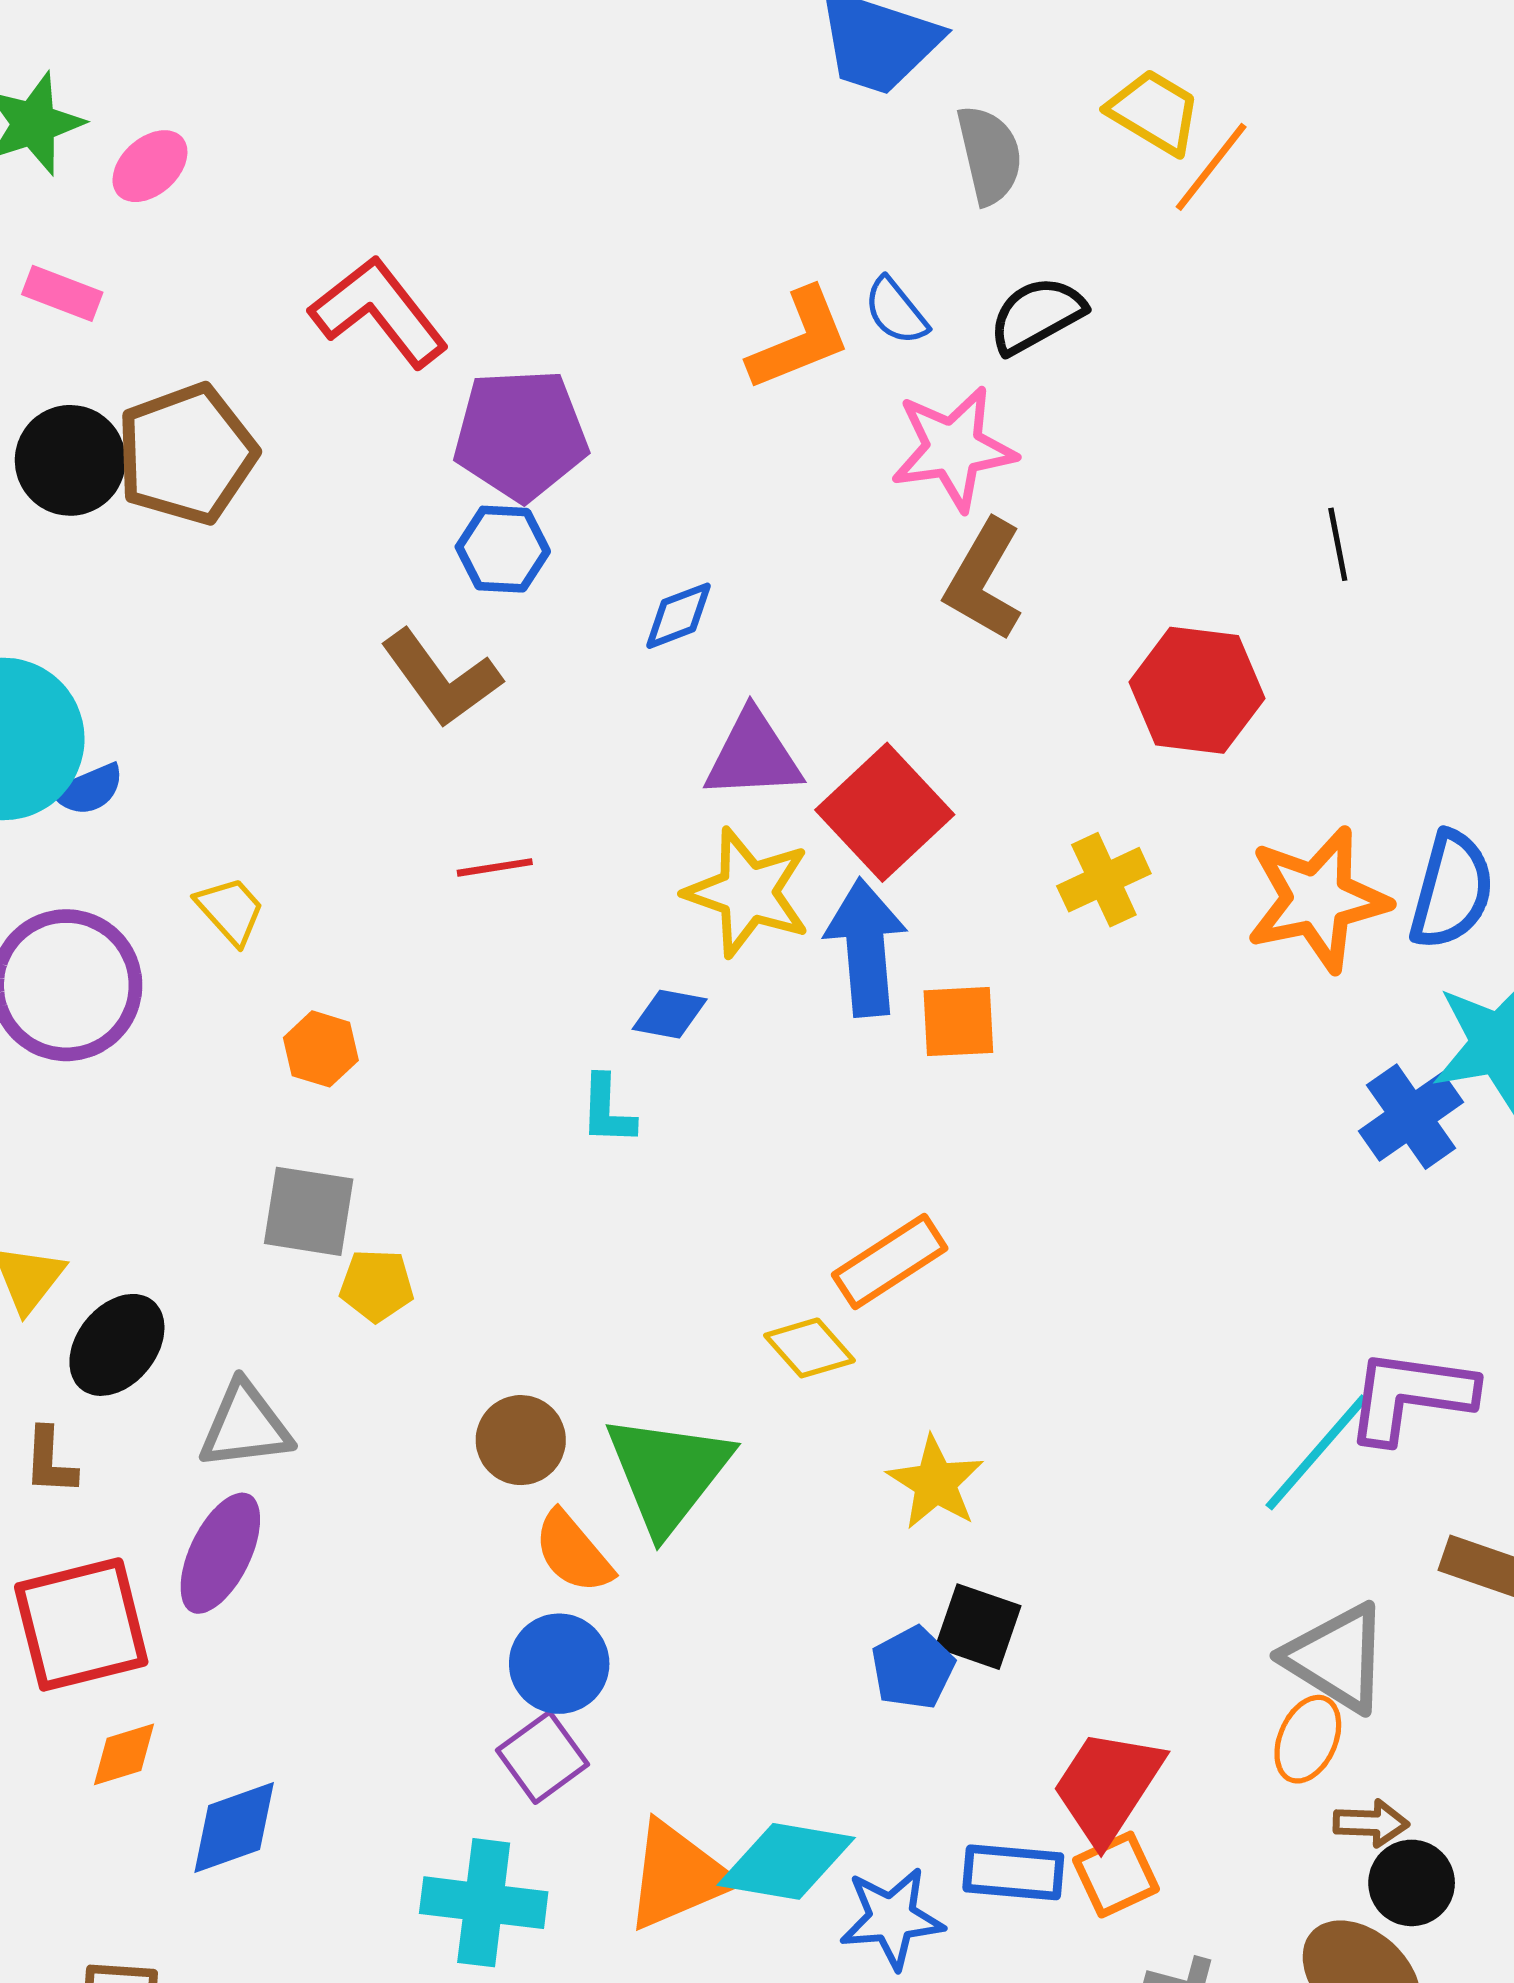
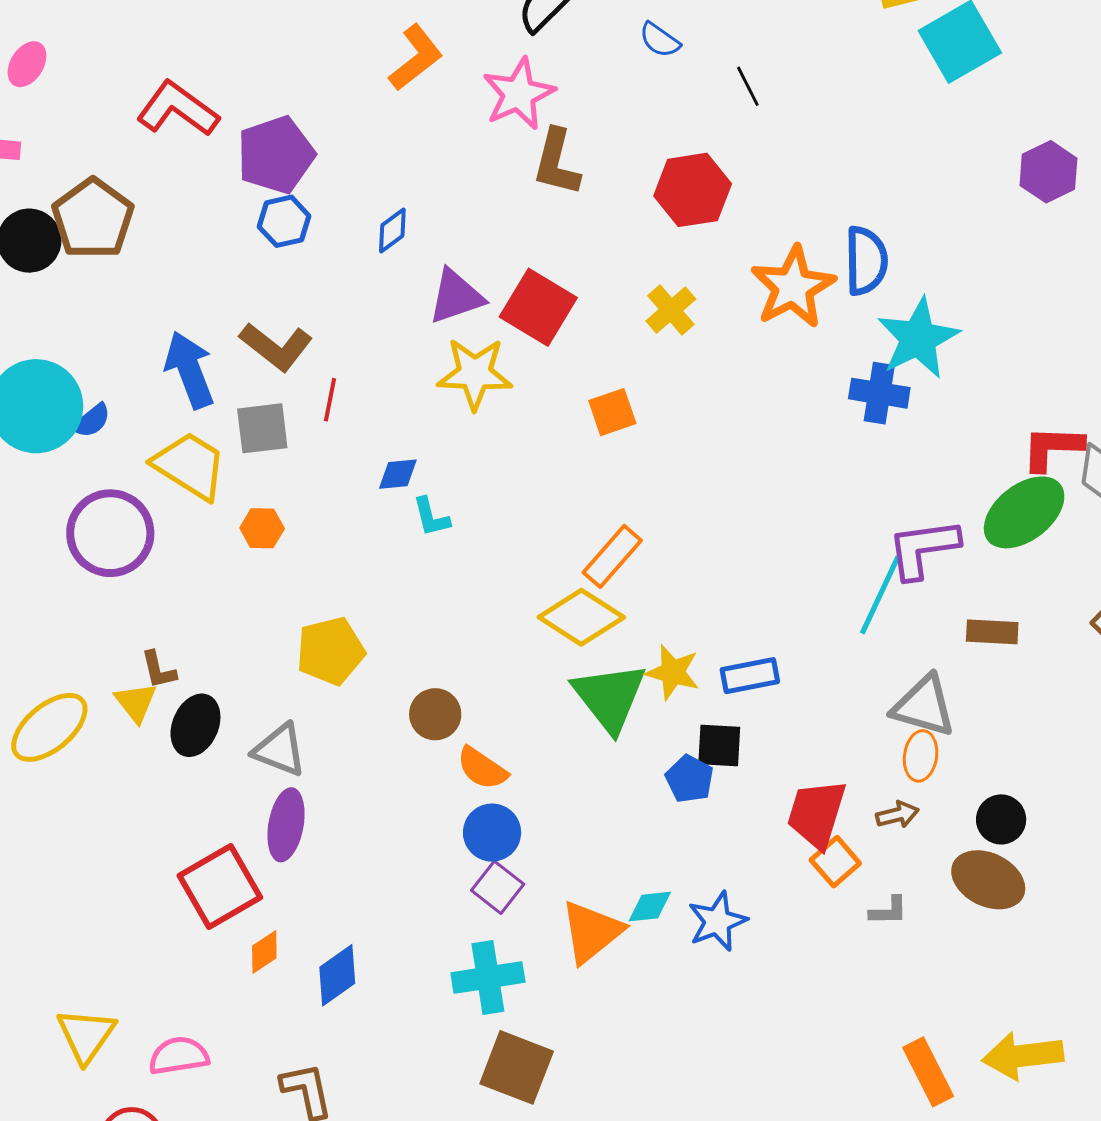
blue semicircle: (896, 311) -> (660, 40), moved
brown L-shape: (441, 678) -> (276, 347), moved
red line: (495, 867) -> (330, 400), turned -54
yellow trapezoid: (230, 911) -> (190, 466), size x1.8
blue arrow: (866, 947) -> (190, 370), moved
blue diamond: (670, 1014) -> (398, 474), moved
blue cross: (1411, 1117) -> (879, 393), turned -30
gray square: (309, 1211) -> (262, 428), moved
yellow pentagon: (377, 1285) -> (331, 651), size x1.6
yellow diamond: (809, 1348) -> (581, 617), size x1.6
gray triangle: (245, 1426) -> (280, 750), turned 44
brown L-shape: (50, 1461) -> (159, 670), moved
green triangle: (668, 1473) -> (610, 697), moved
brown arrow: (1371, 1823) -> (897, 815), moved
cyan diamond: (786, 1861) -> (650, 907), size x0.6
blue rectangle: (1013, 1872) -> (750, 676), moved

